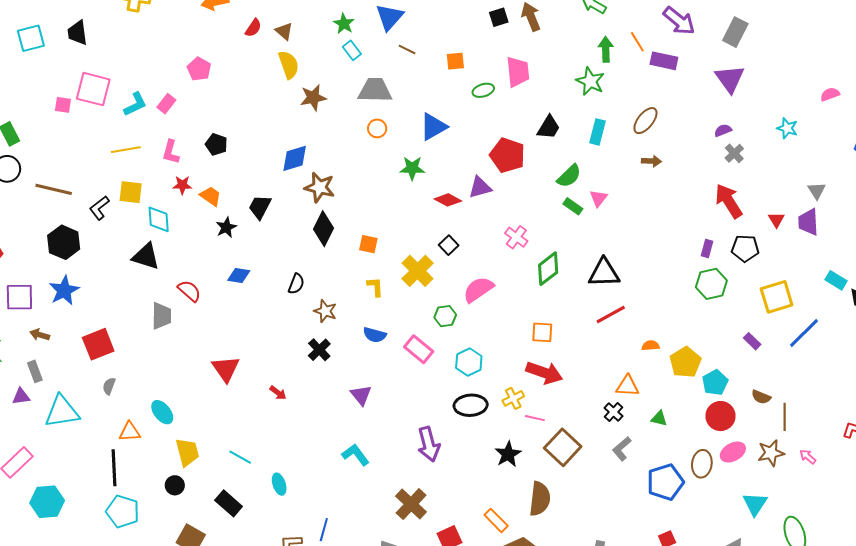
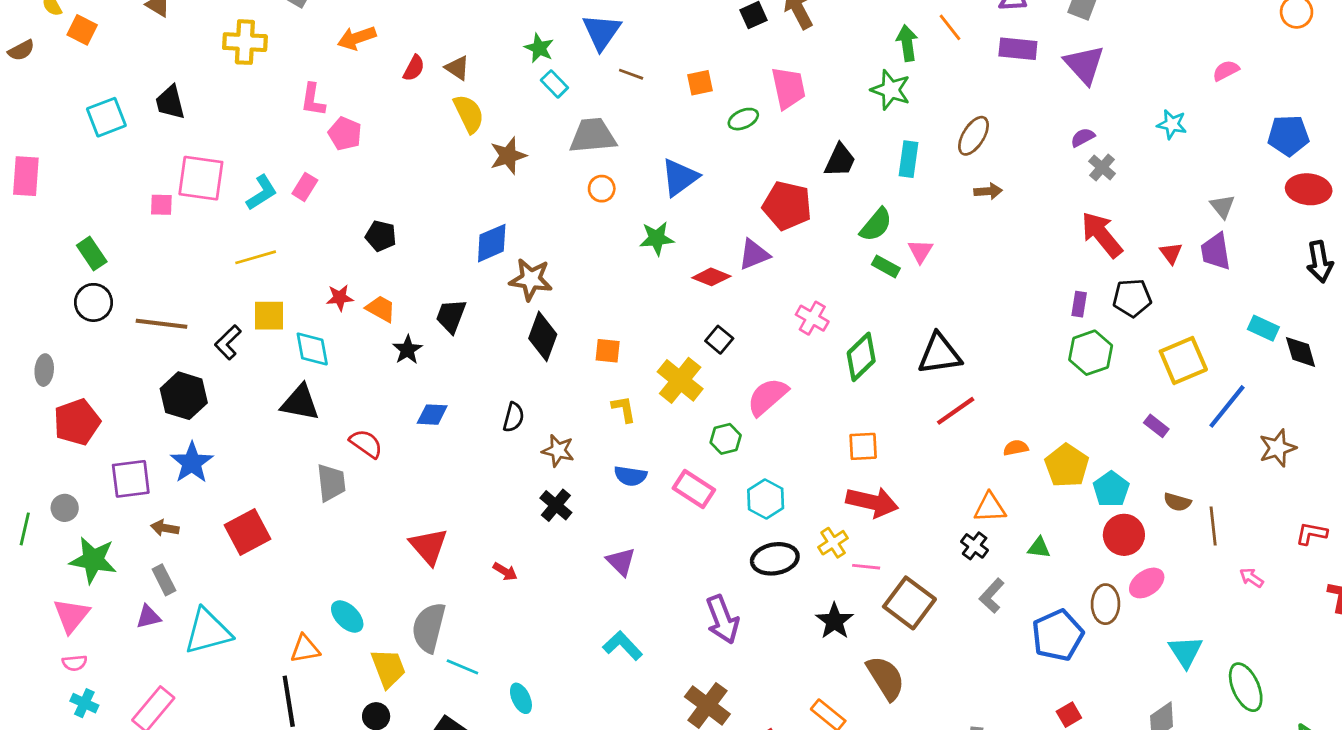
purple rectangle: (664, 61) -> (1018, 49), moved
pink L-shape: (171, 152) -> (313, 100), moved
gray semicircle: (109, 386) -> (429, 628), moved, size x2.0
brown star: (771, 453) -> (1278, 448), moved
brown semicircle: (540, 499) -> (886, 678), turned -32

